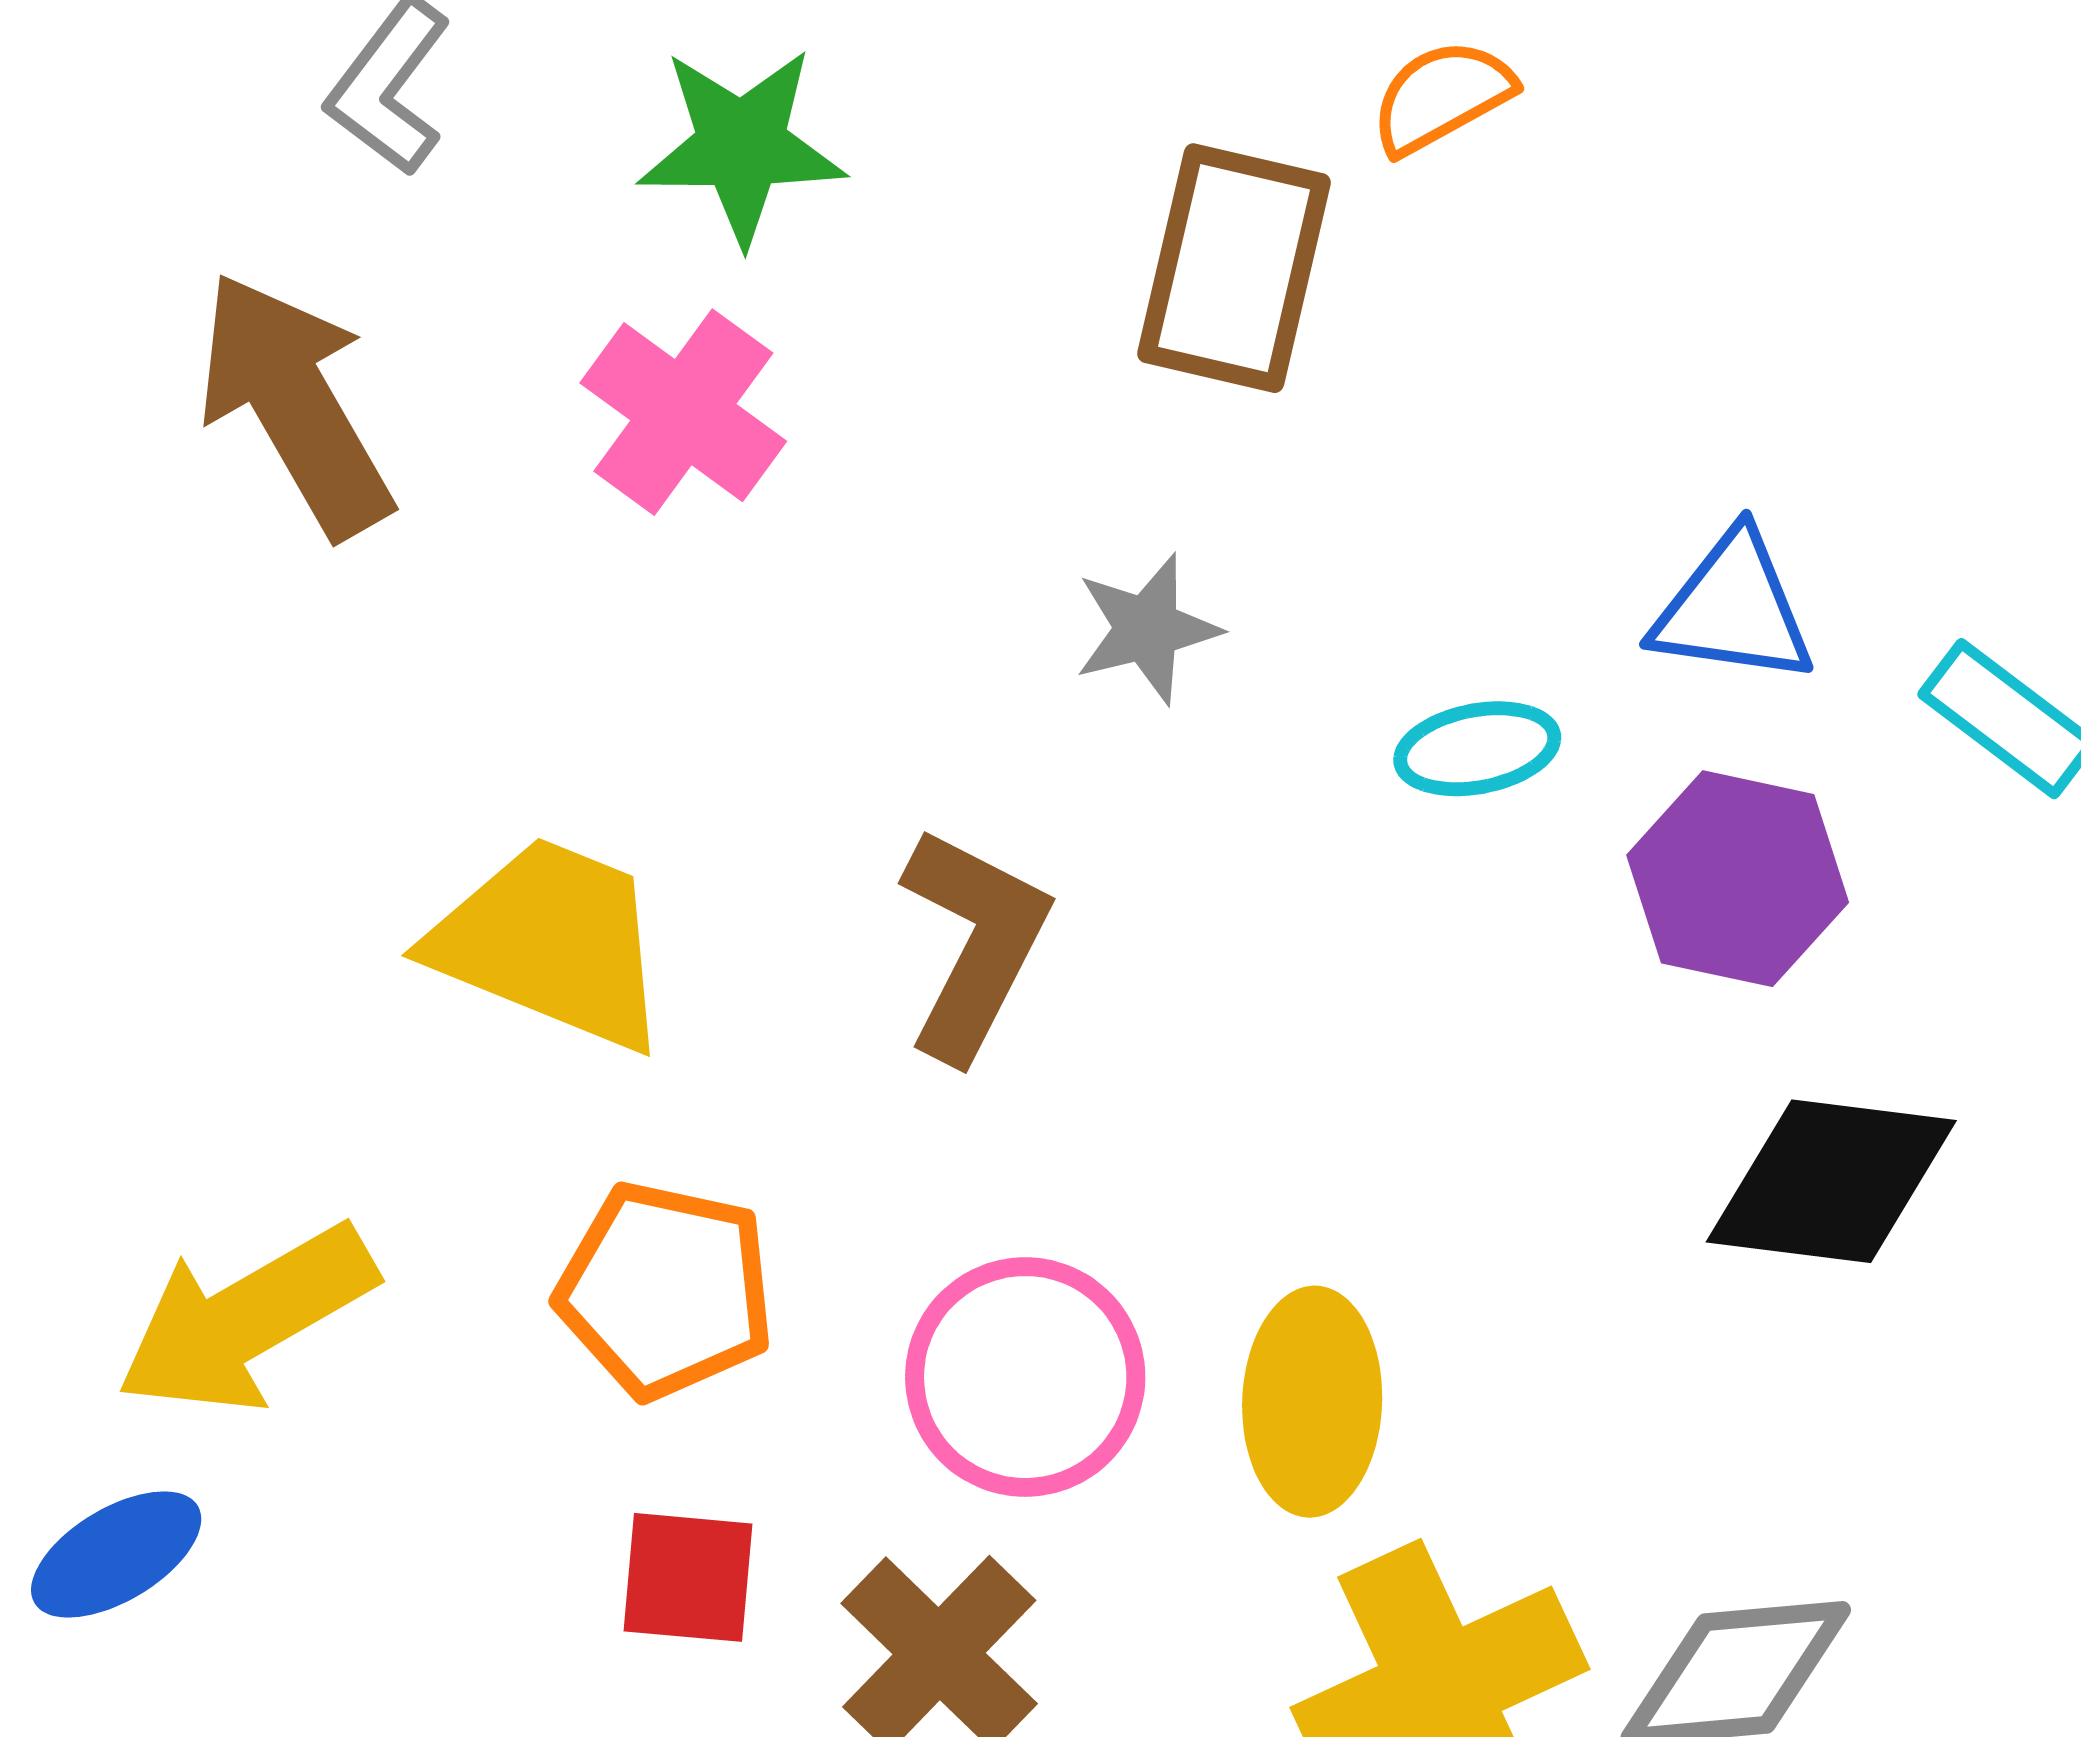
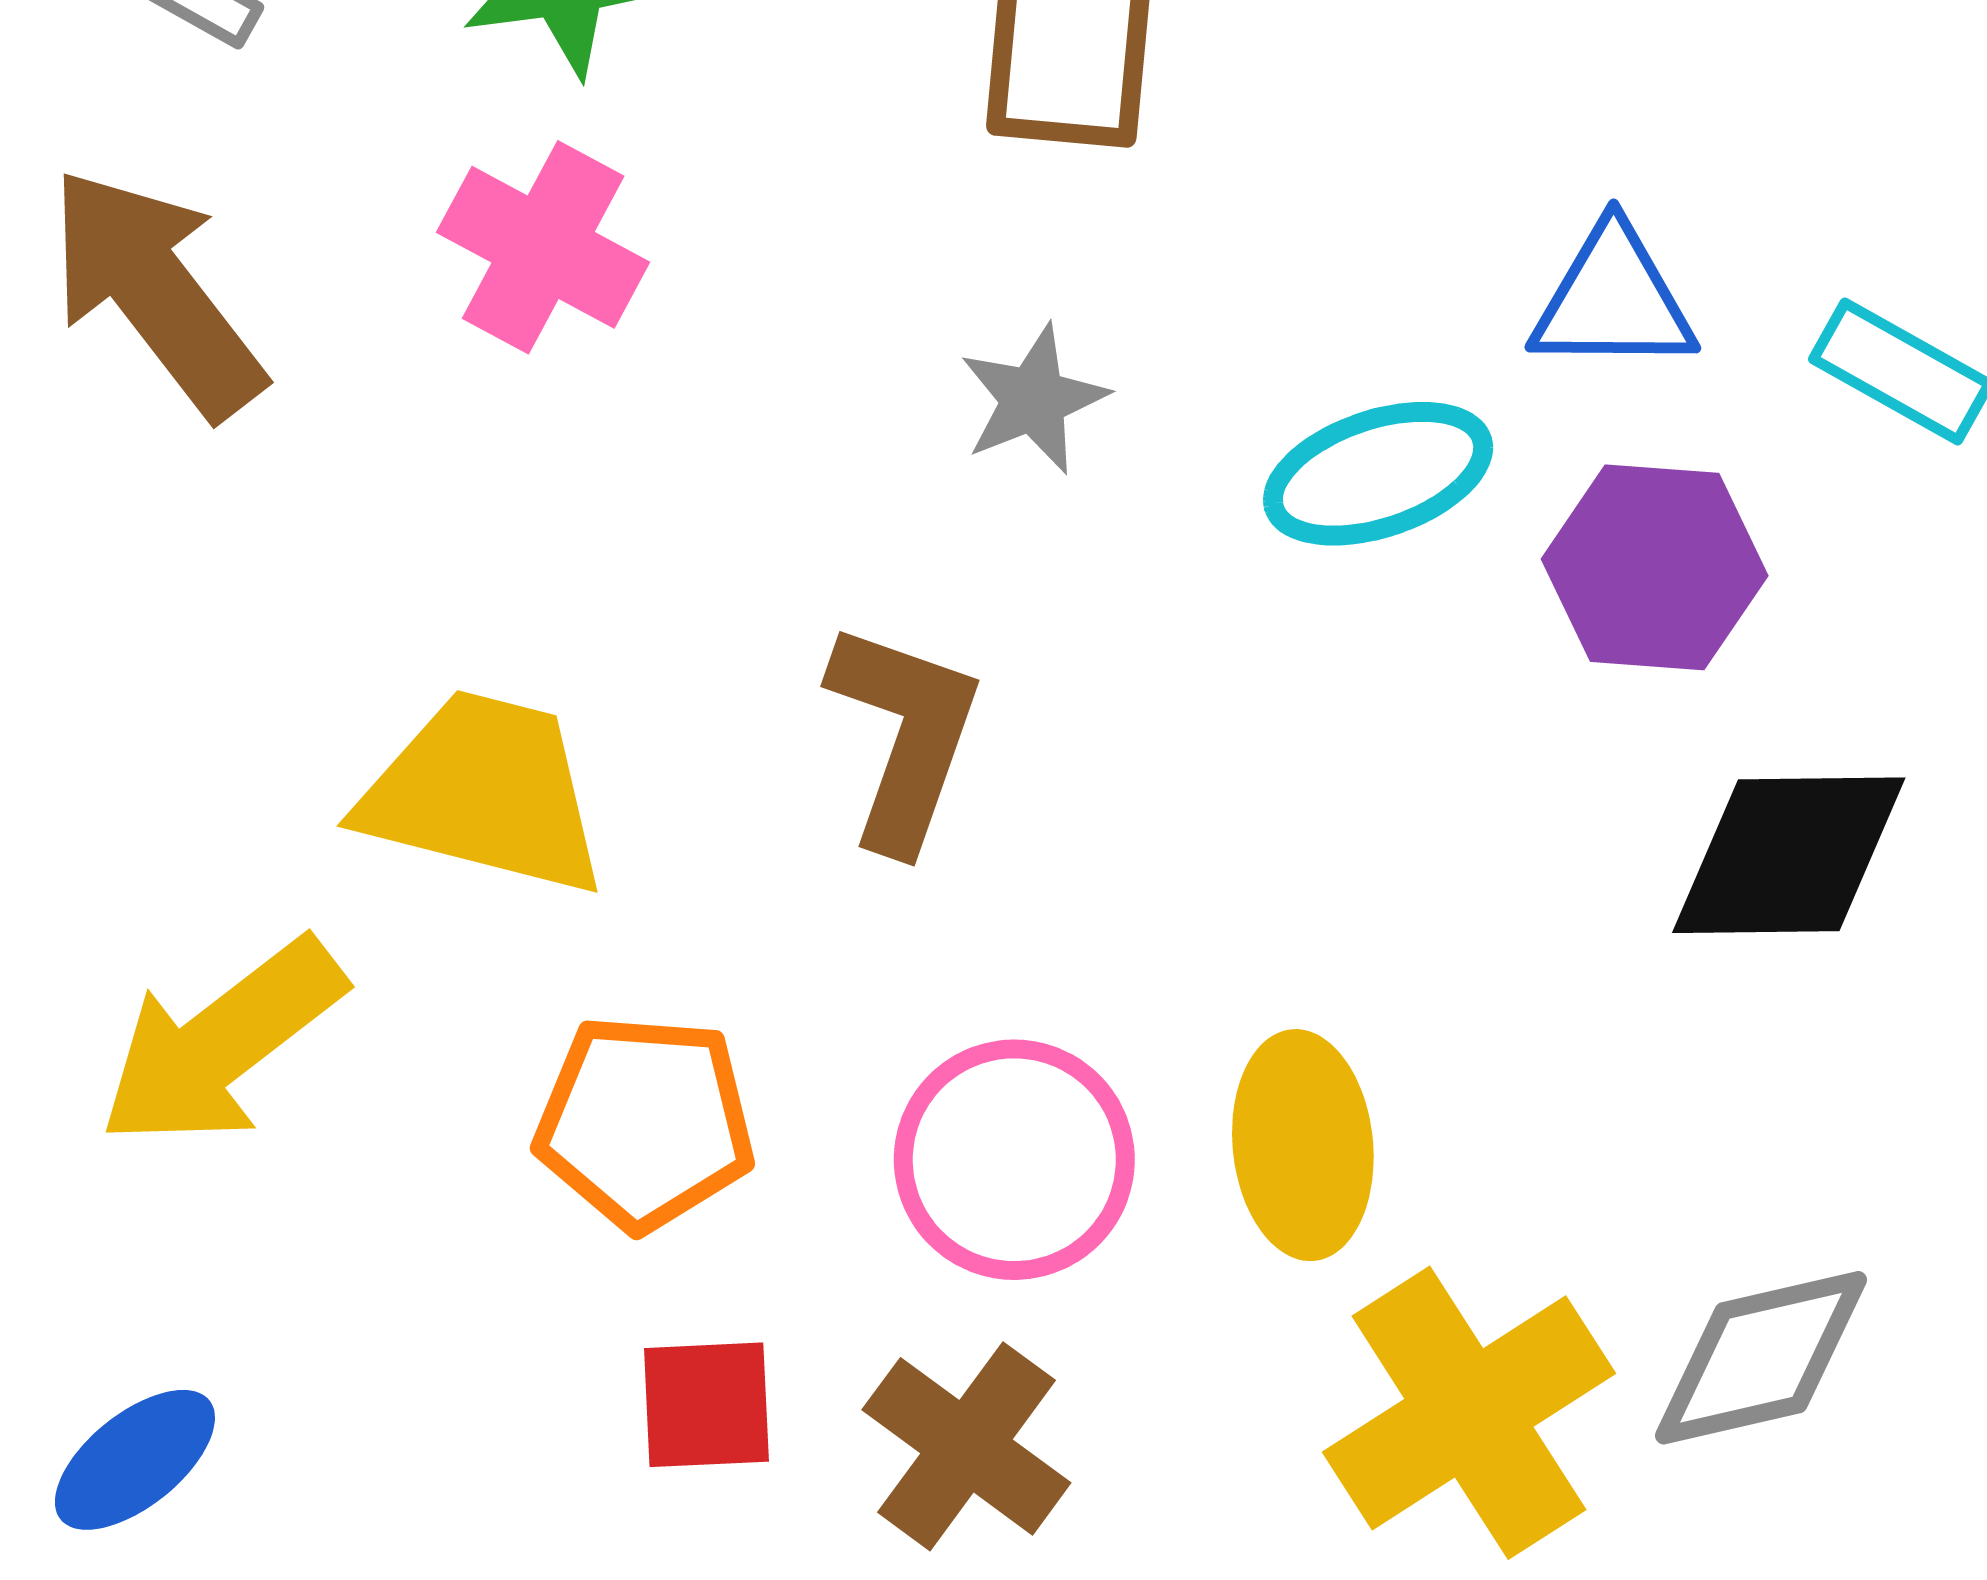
cyan ellipse: (1477, 749) -> (1378, 474), size x1.4
yellow arrow: (246, 1319) -> (222, 1043), moved

